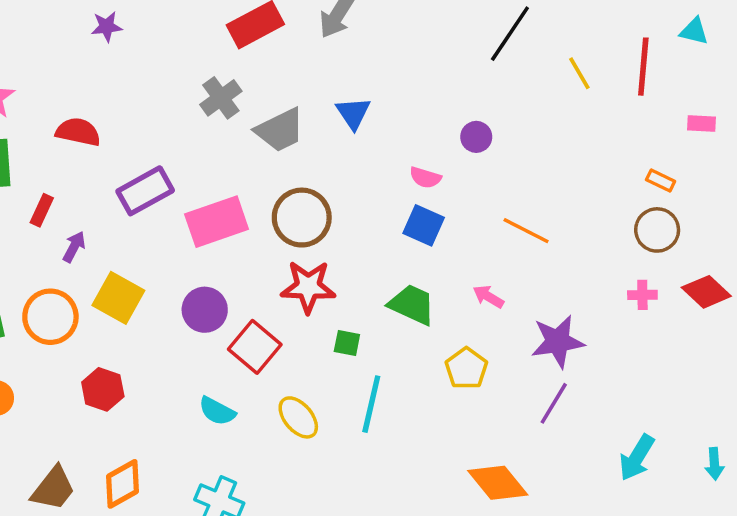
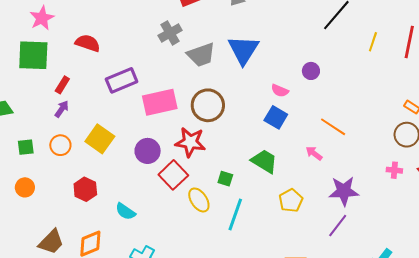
yellow line: (579, 73) -> (373, 42), turned 42
blue triangle: (353, 113) -> (243, 50), size x1.6
purple arrow: (74, 247) -> (62, 109), moved
red star: (308, 287) -> (190, 142), moved
pink arrow: (488, 297) -> (314, 153), moved
orange circle: (50, 317) -> (60, 145), size x0.7
cyan semicircle: (217, 411) -> (125, 211), moved
yellow ellipse: (298, 417) -> (199, 200), moved

